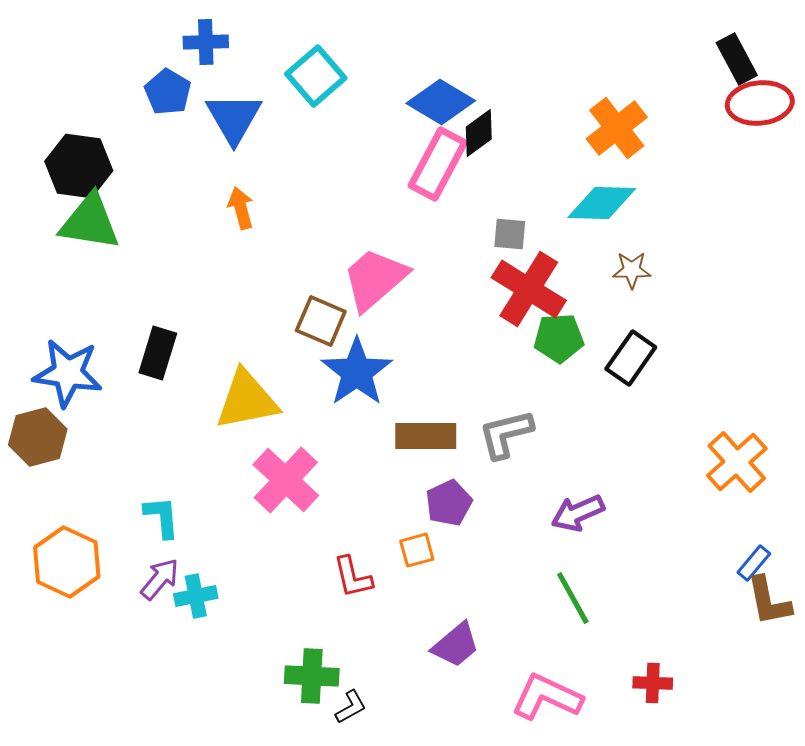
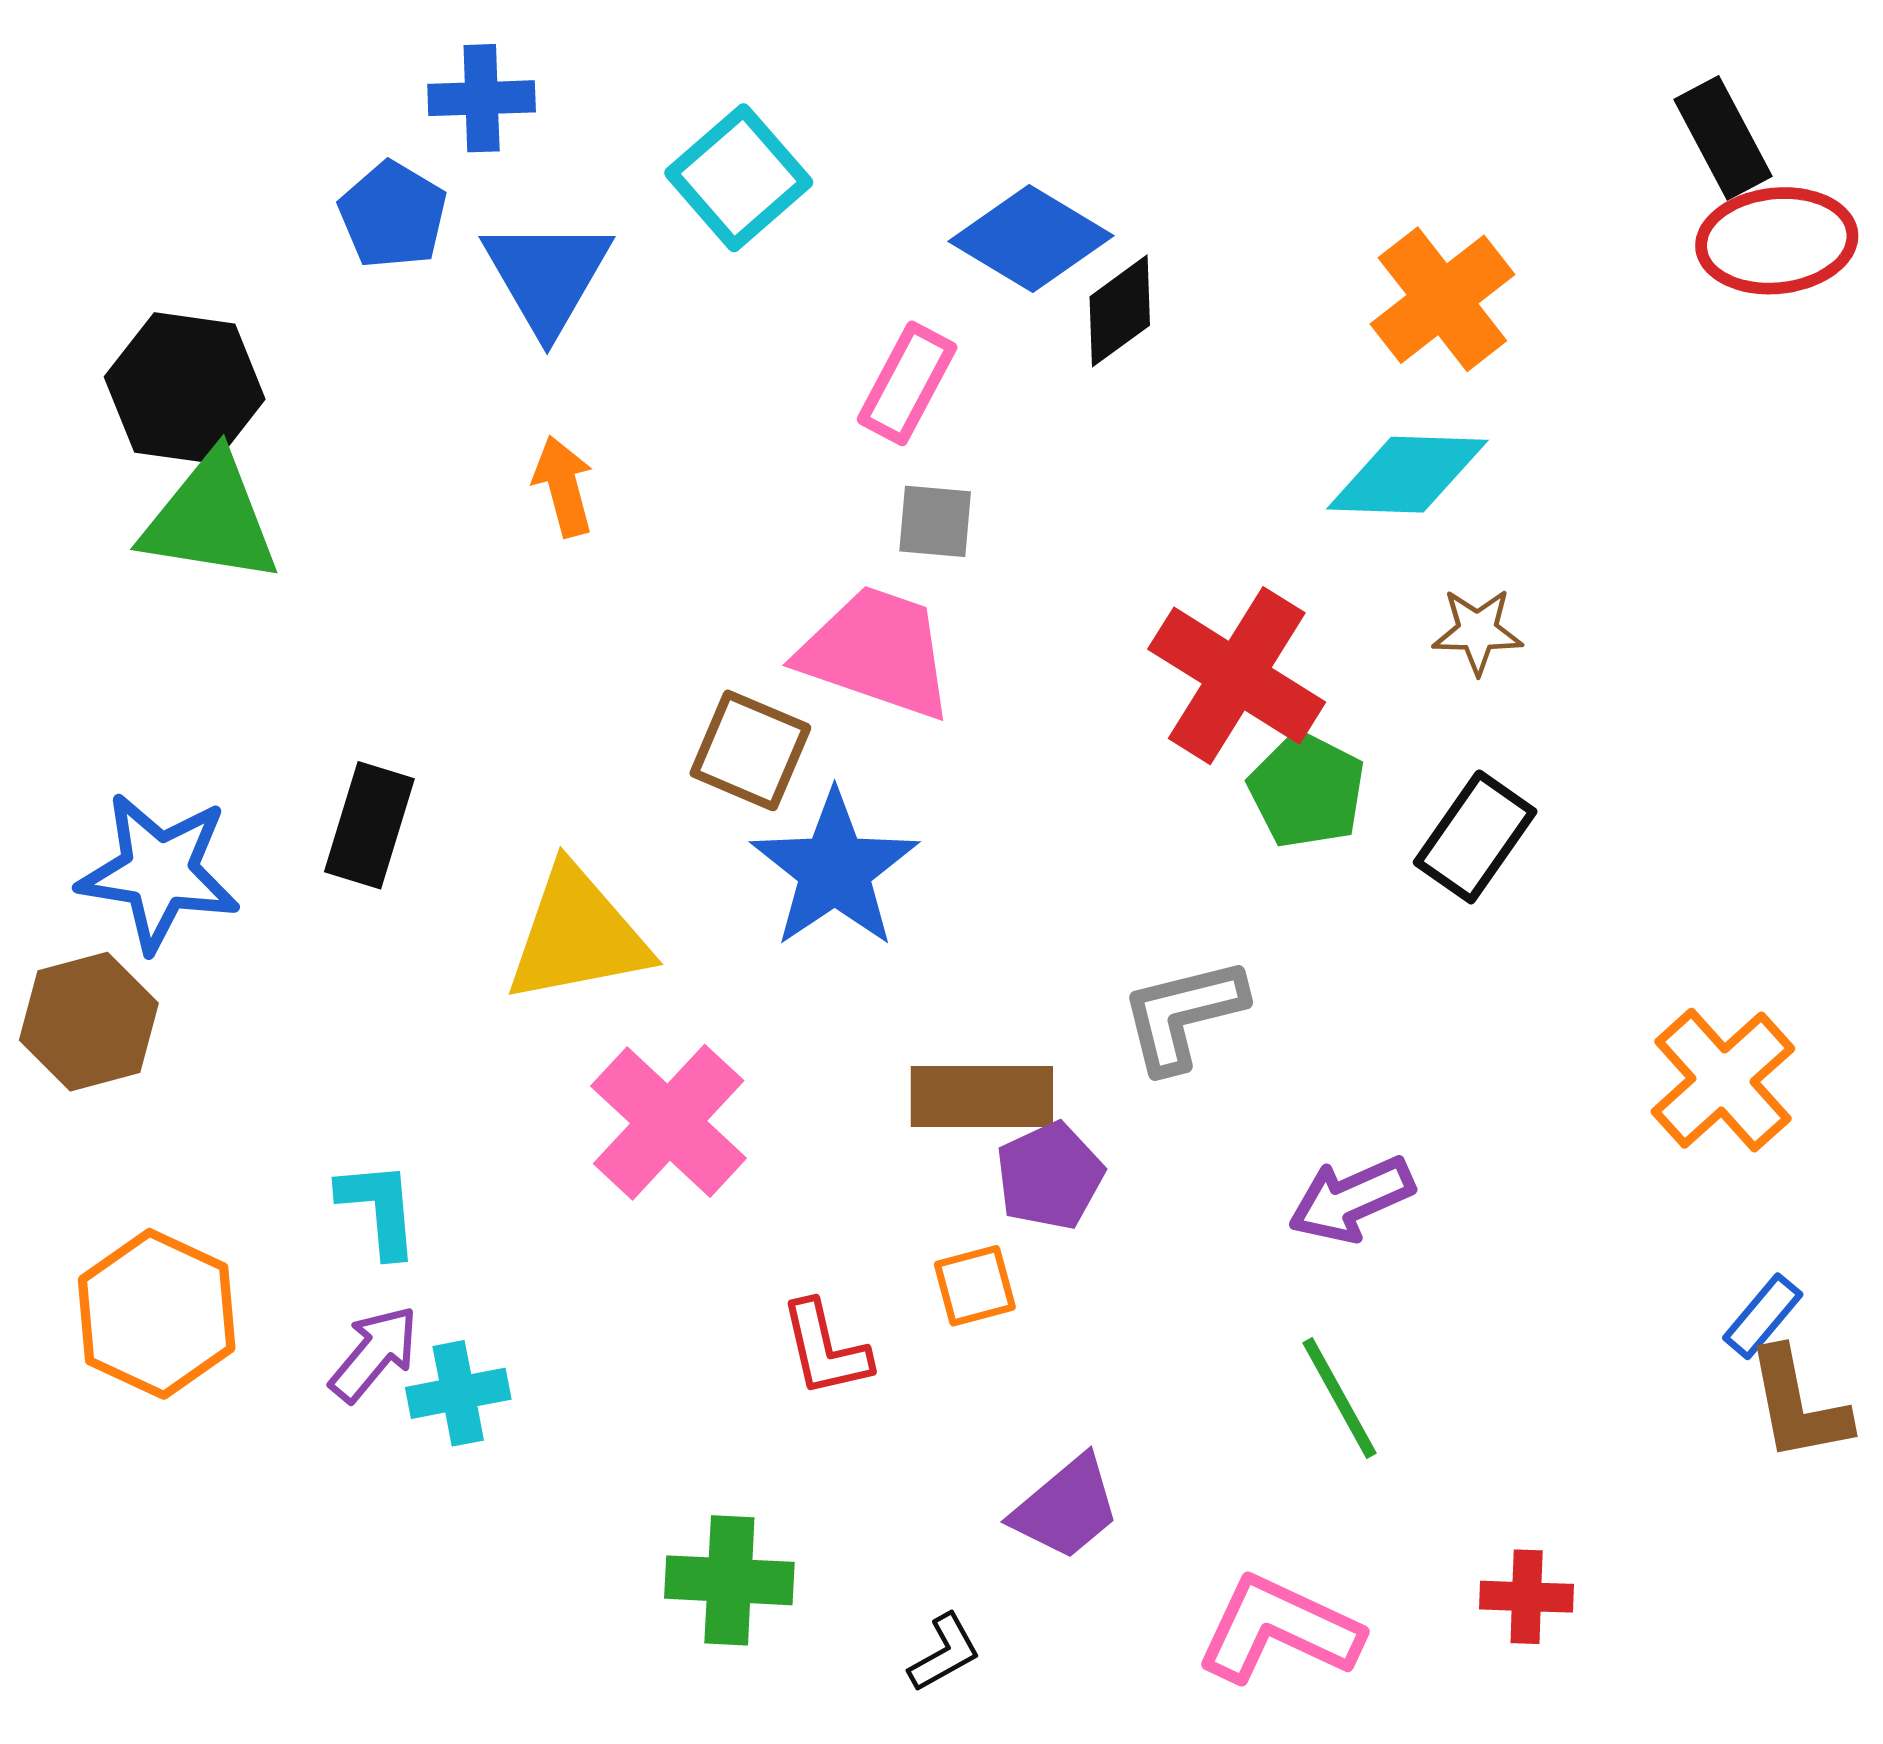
pink rectangle: (438, 164) -> (907, 383), moved, size x0.7
gray square: (510, 234) -> (935, 521), moved
pink trapezoid: (375, 279) -> (877, 652), turned 60
green pentagon: (559, 338) -> (1307, 790), turned 30
brown rectangle: (426, 436) -> (982, 1096), moved
black L-shape: (351, 707) -> (944, 1653), moved

